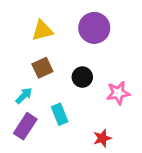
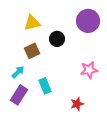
purple circle: (94, 28) -> (88, 21), moved
black circle: (82, 77) -> (57, 39), moved

